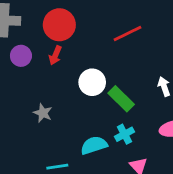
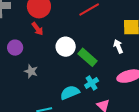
red arrow: (55, 55) -> (37, 29), turned -56
purple circle: (21, 56) -> (15, 48), moved

